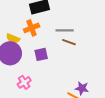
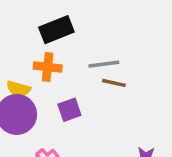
orange cross: (32, 28) -> (48, 67), turned 35

